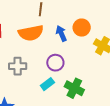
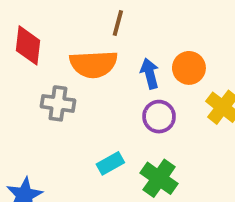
purple circle: (55, 63) -> (159, 117), moved
gray cross: (18, 66) -> (58, 103), moved

